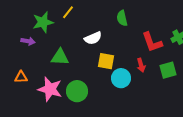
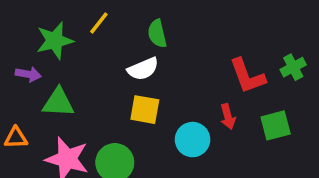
green semicircle: (122, 18) -> (157, 34), moved
green triangle: (60, 57) -> (58, 102), moved
yellow square: (106, 61) -> (145, 110), moved

